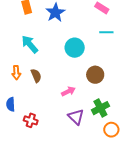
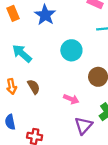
pink arrow: (68, 91) -> (71, 99), turned 56
purple triangle: (76, 117) -> (83, 126), turned 36

